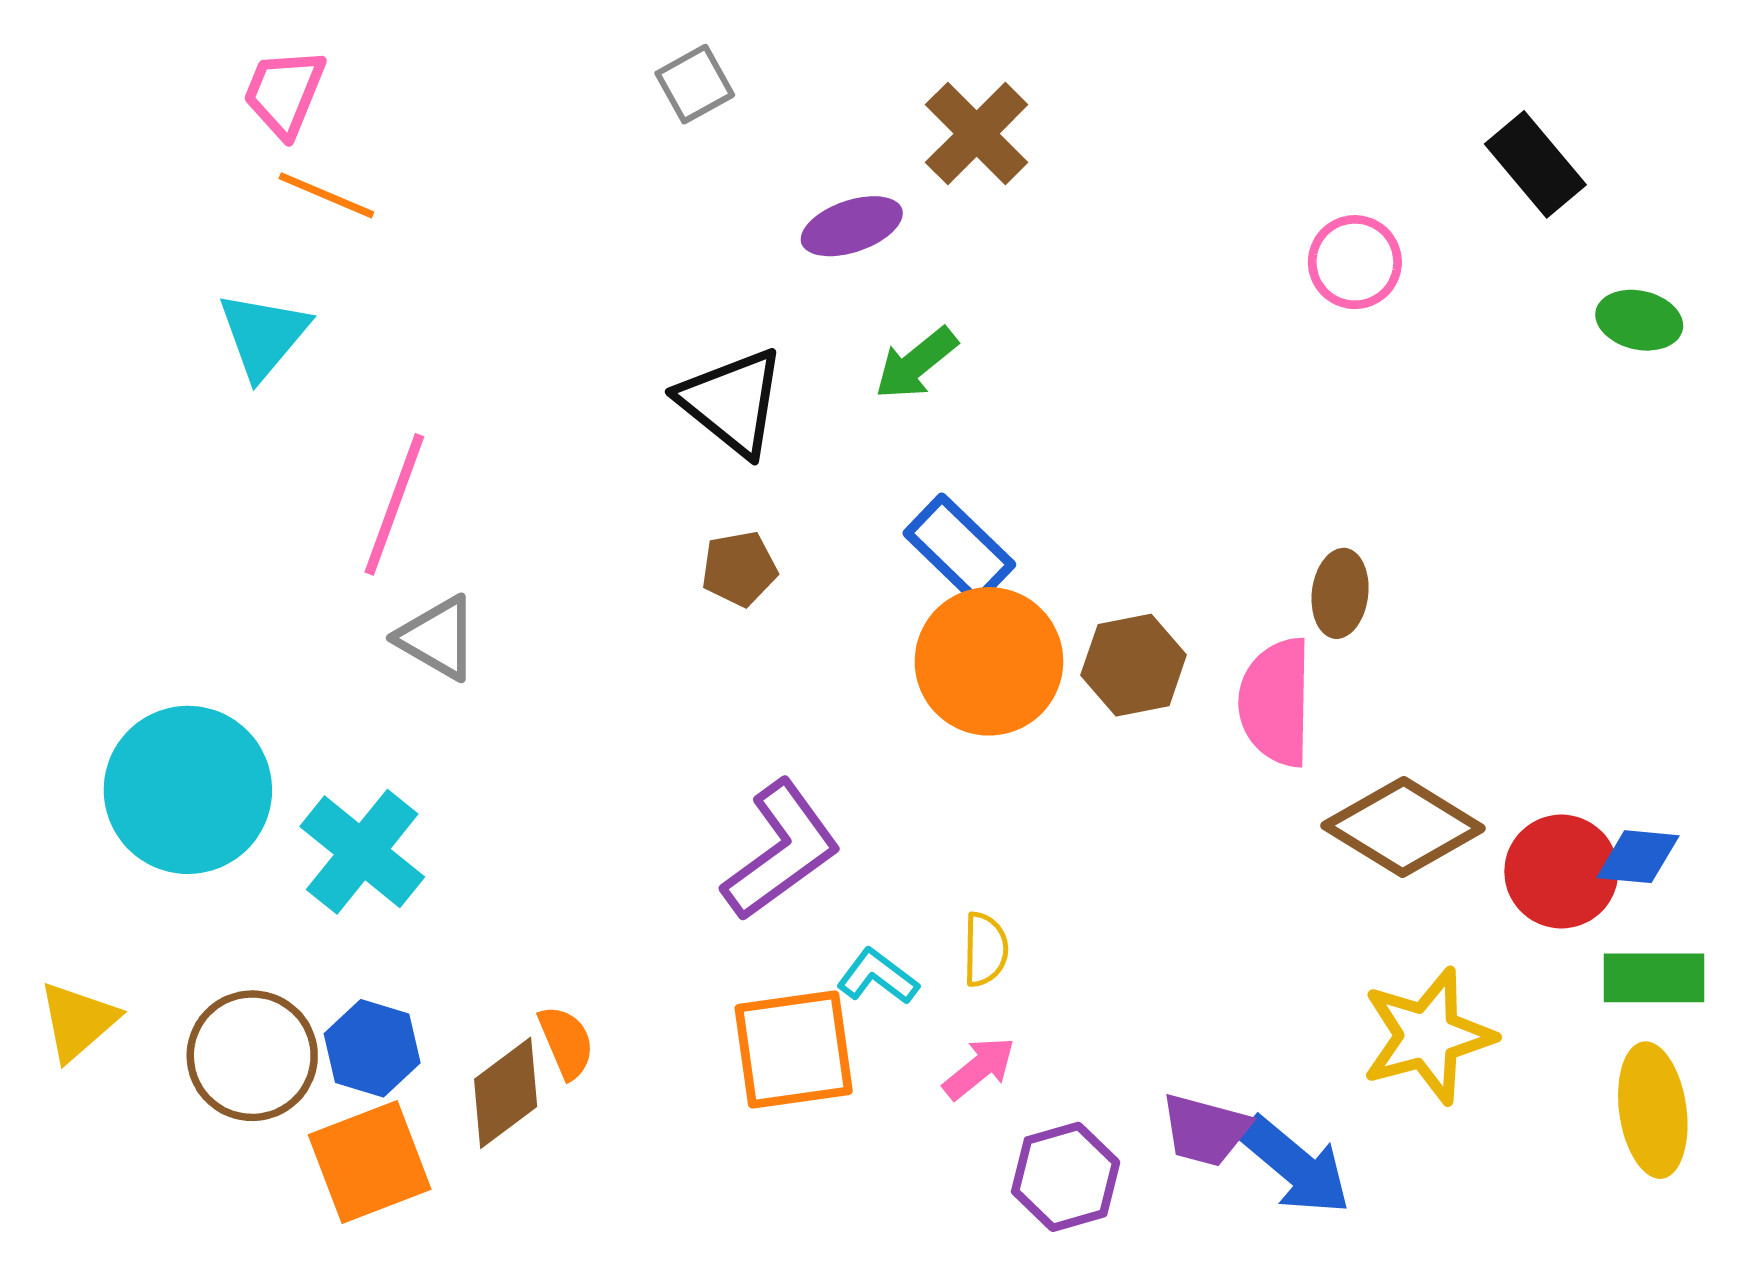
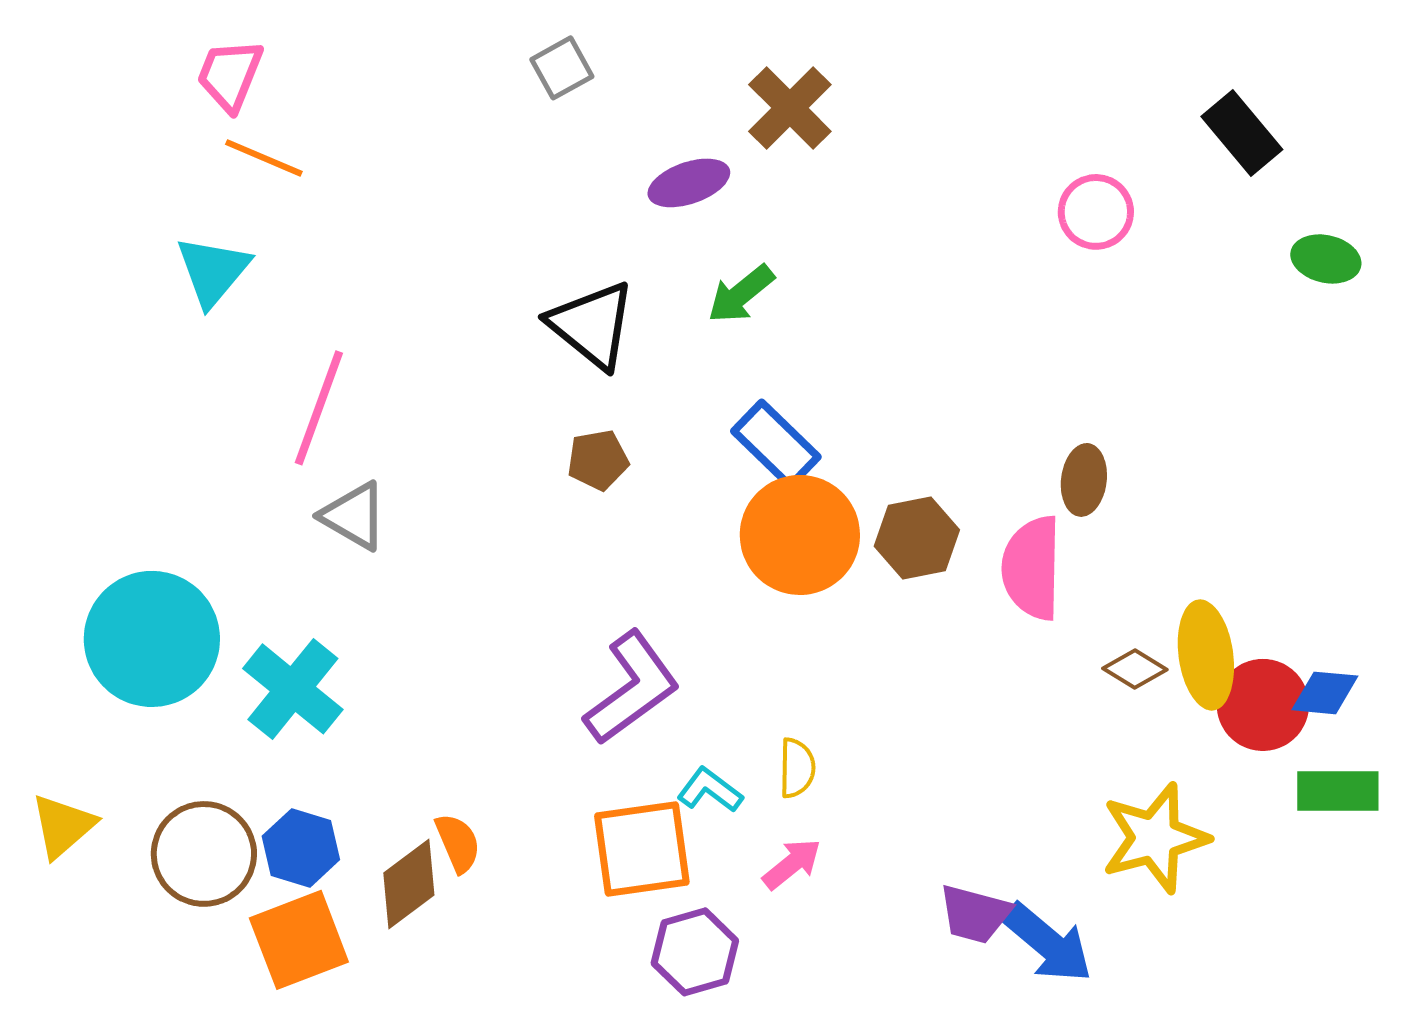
brown diamond: (1403, 827) -> (1135, 669), size x0.5
yellow ellipse: (1653, 1110) -> (1206, 655), moved
purple hexagon: (1066, 1177) -> (695, 952), moved

